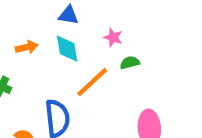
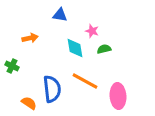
cyan diamond: (67, 49) -> (75, 48), moved
orange line: (92, 82) -> (85, 81), moved, turned 72

